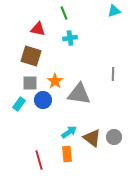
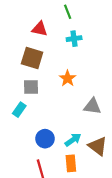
orange star: (55, 81) -> (68, 78), moved
gray triangle: (79, 94) -> (92, 106), moved, size x0.7
blue circle: (43, 100) -> (45, 139), moved

